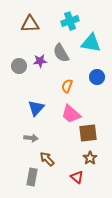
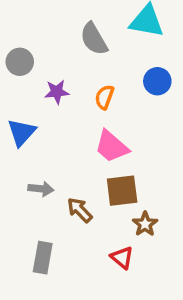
purple star: (40, 61) -> (57, 92), moved
blue triangle: (36, 108) -> (22, 132), moved
brown square: (88, 133) -> (122, 191), moved
brown arrow: (47, 159) -> (80, 210), moved

